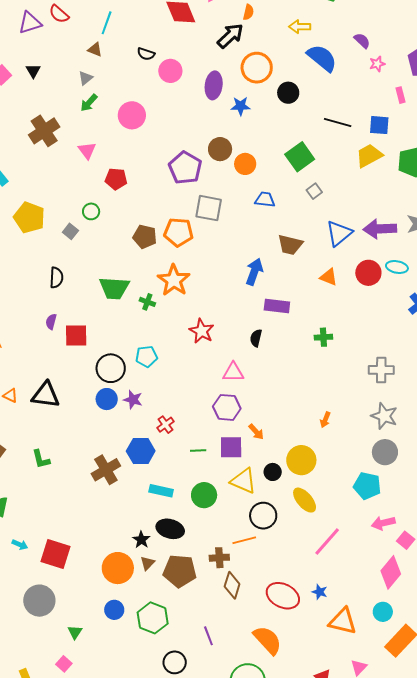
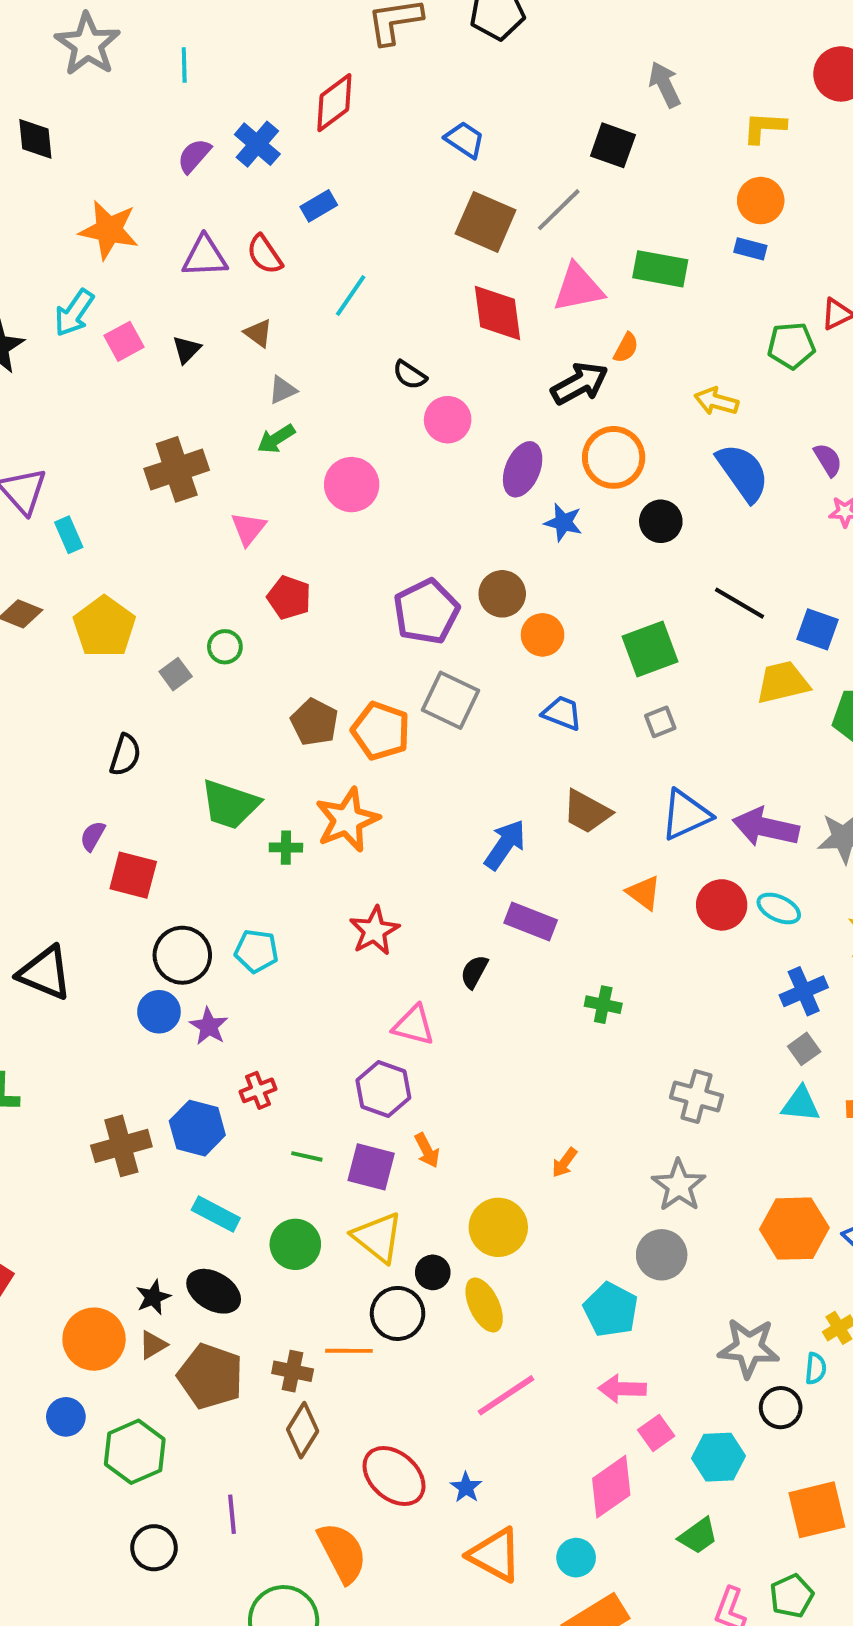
brown triangle: (95, 50) -> (258, 333), moved
green cross: (147, 302) -> (286, 848), turned -35
black circle: (273, 472) -> (433, 1272), moved

